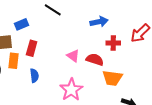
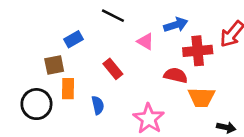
red cross: (113, 43) -> (198, 51), size x1.5
red rectangle: (32, 48) -> (113, 69), moved, turned -49
pink triangle: (73, 56) -> (145, 41), moved

